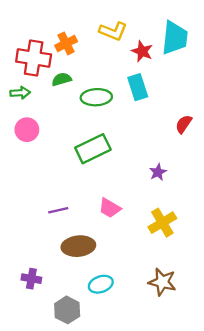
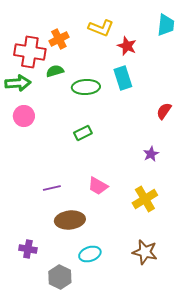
cyan trapezoid: (175, 38) -> (166, 25), moved, size x0.7
green arrow: (20, 93) -> (18, 83), size x1.4
green rectangle: (93, 149) -> (83, 133), size x0.6
purple star: (158, 172) -> (151, 154), moved

